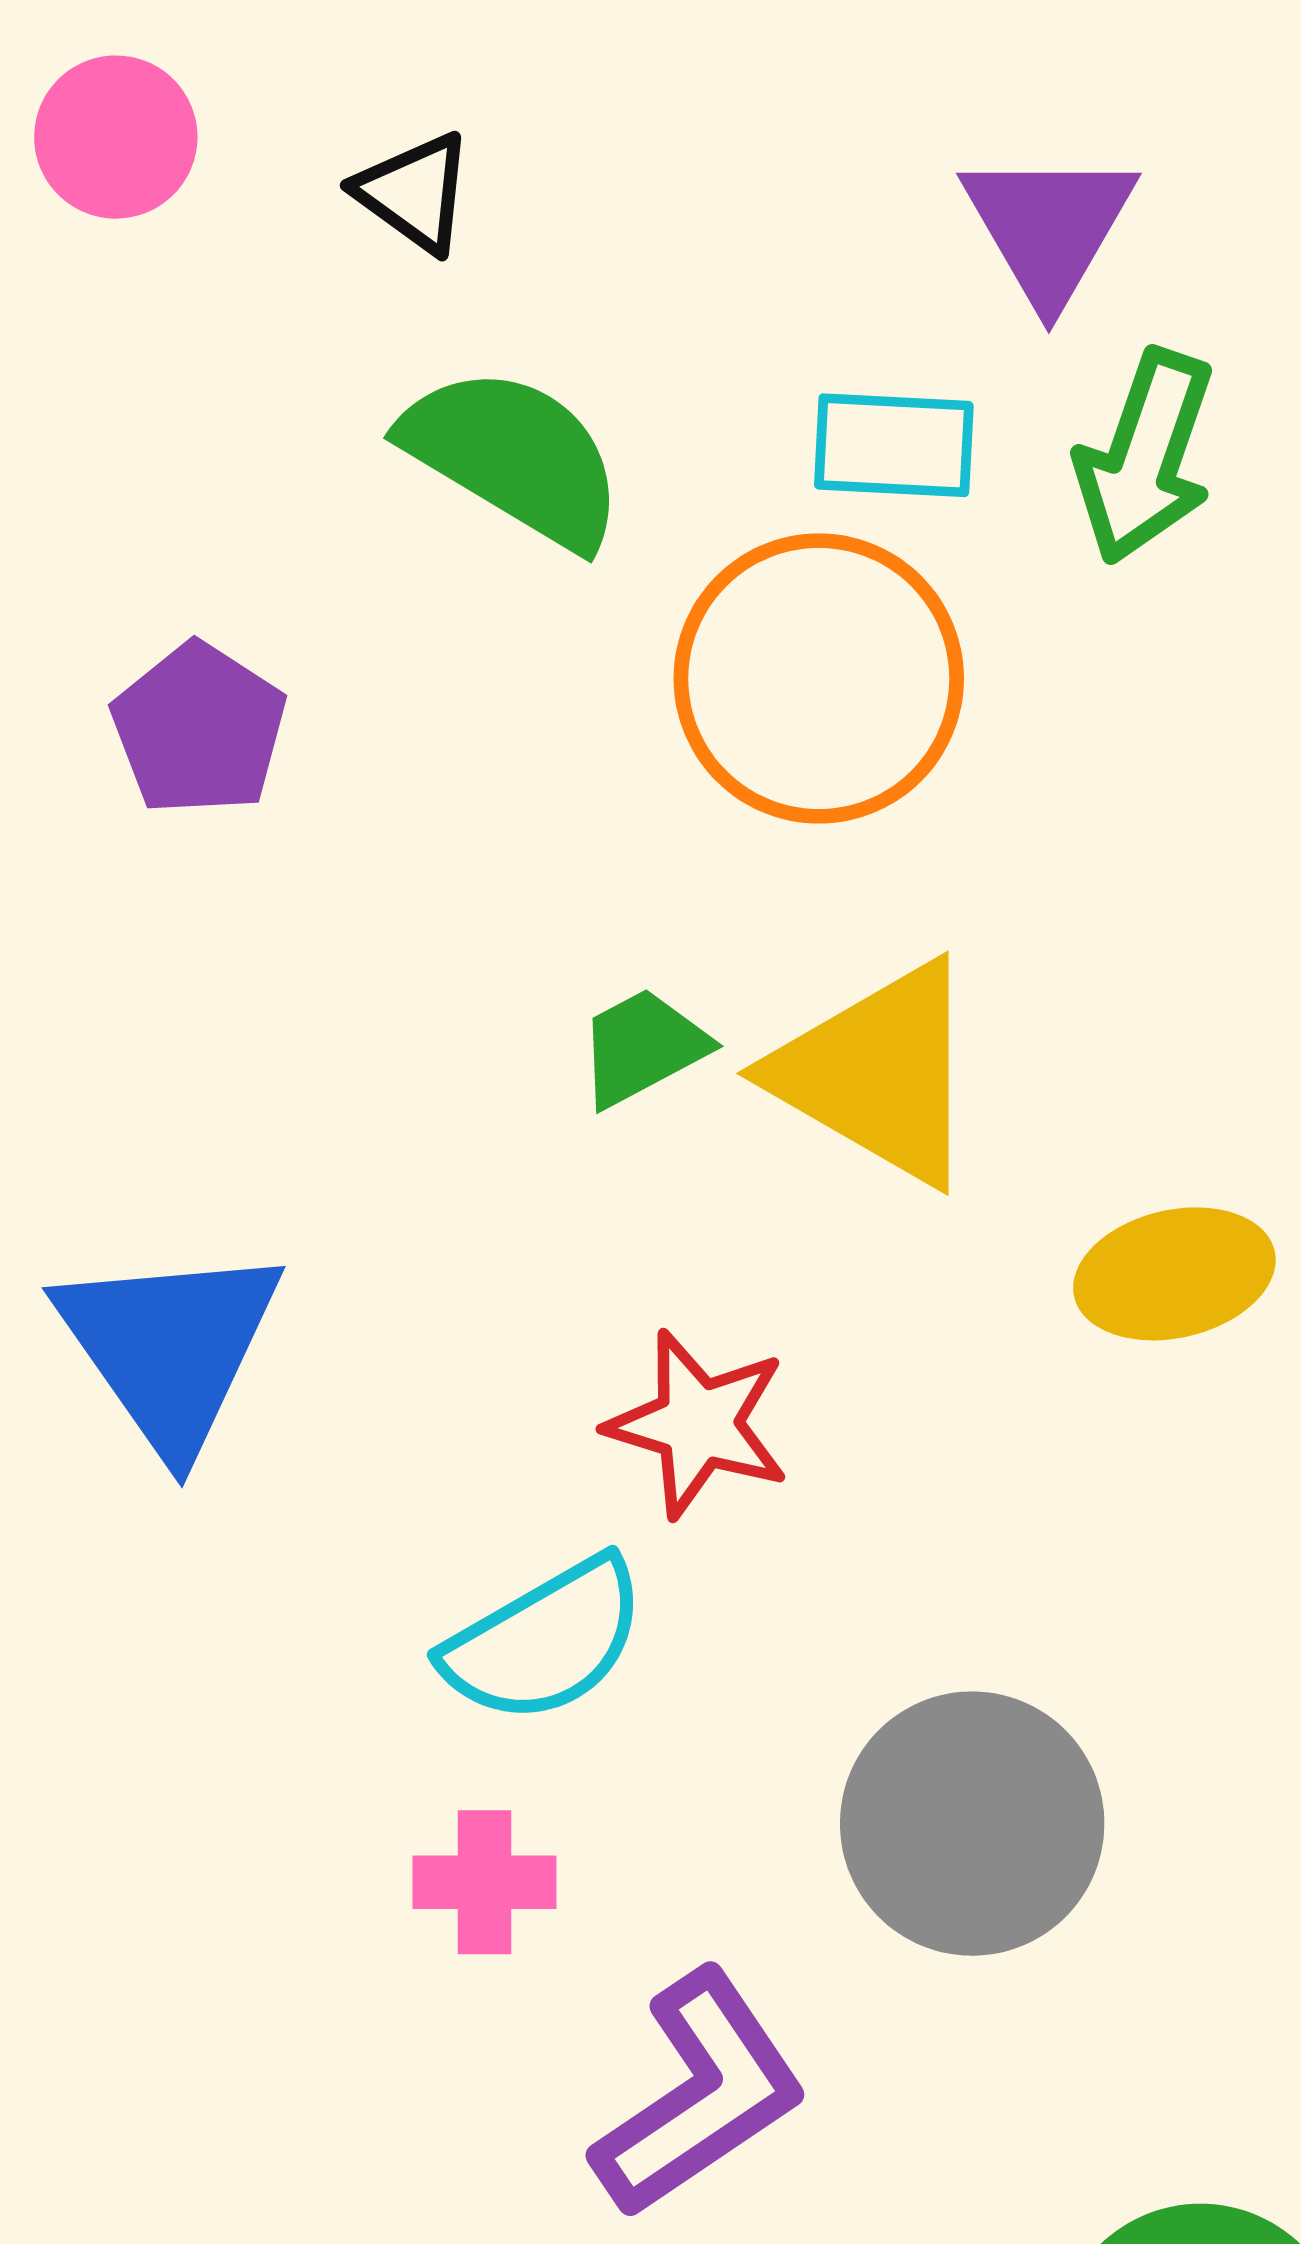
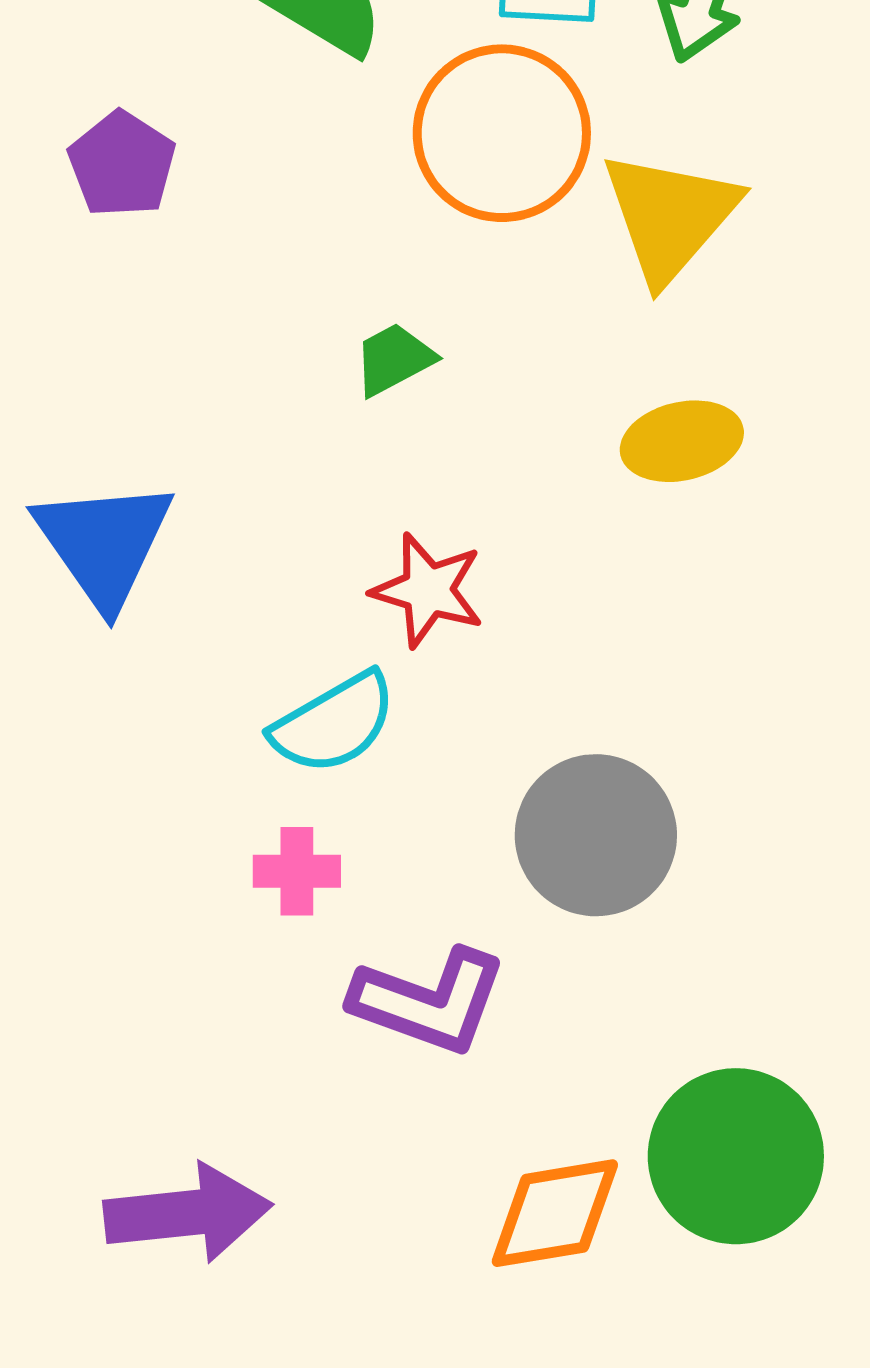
yellow triangle: (878, 1073) -> (670, 216), moved, turned 41
yellow ellipse: (1174, 1274) -> (682, 441), moved
purple L-shape: (700, 2094) -> (429, 1001), turned 54

